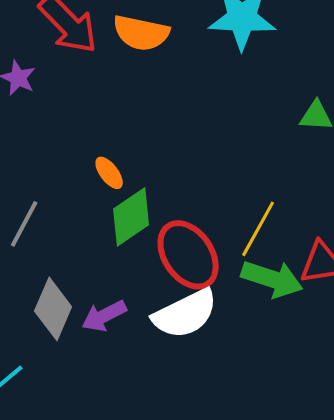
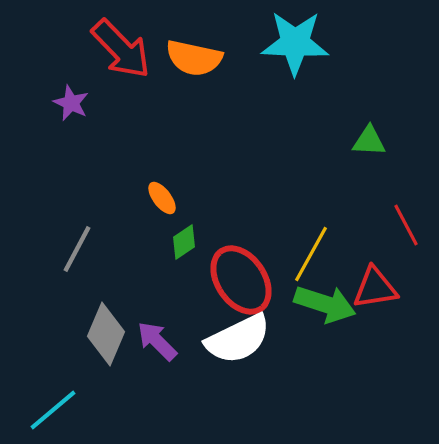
green diamond: (131, 217) -> (184, 242), size x0.6
purple arrow: (104, 316) -> (157, 341), turned 72

